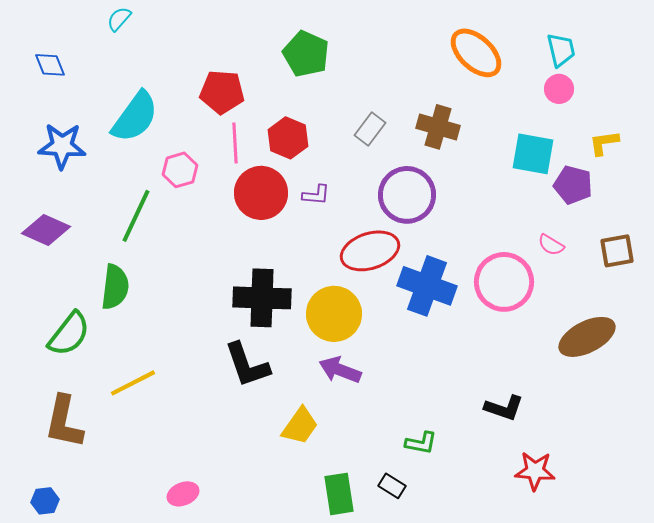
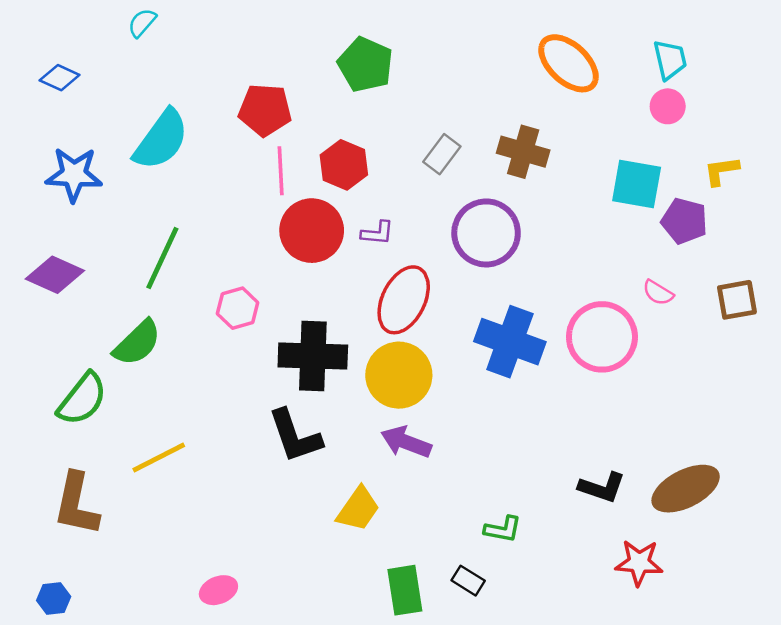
blue diamond: (50, 65) -> (60, 78), turned -44
pink hexagon: (180, 170) -> (238, 308), moved
red ellipse: (370, 251) -> (404, 300), moved, turned -46
green semicircle: (115, 287) -> (137, 343), turned 39
brown ellipse: (587, 337) -> (686, 489), moved

